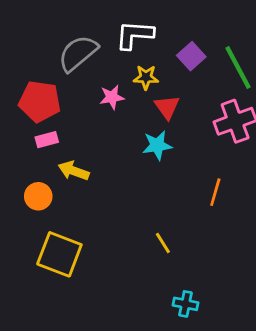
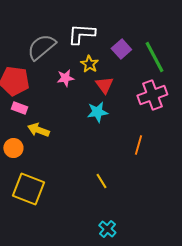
yellow star: (146, 77) -> (89, 64), turned 30
pink rectangle: (47, 140) -> (19, 108), turned 35
cyan cross: (186, 304) -> (107, 229), moved, turned 30

